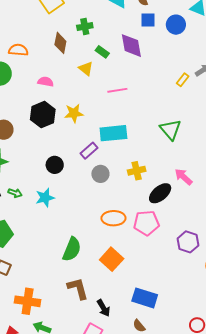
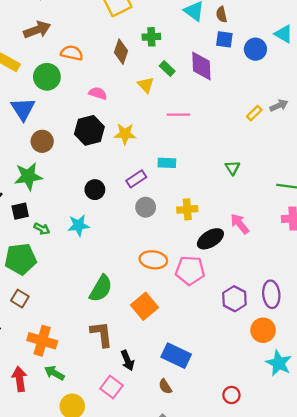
green triangle: (171, 129) -> (233, 168), size x0.6
cyan rectangle: (113, 133) -> (167, 163), size x0.6
green arrow: (15, 193) -> (42, 229), moved

